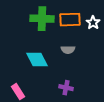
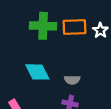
gray semicircle: (68, 50) -> (72, 80), moved

